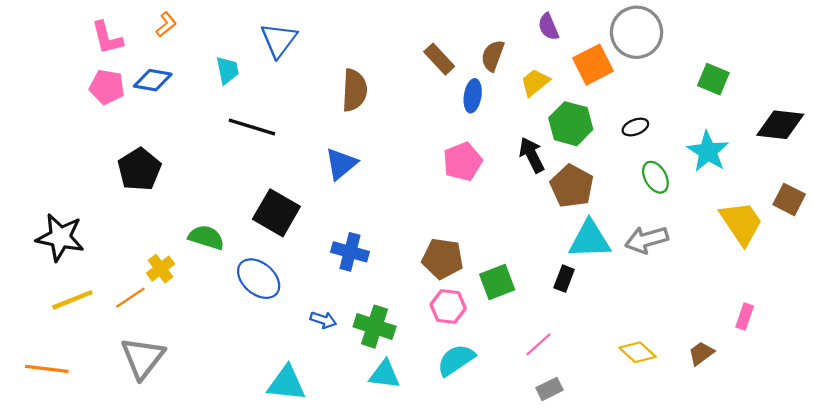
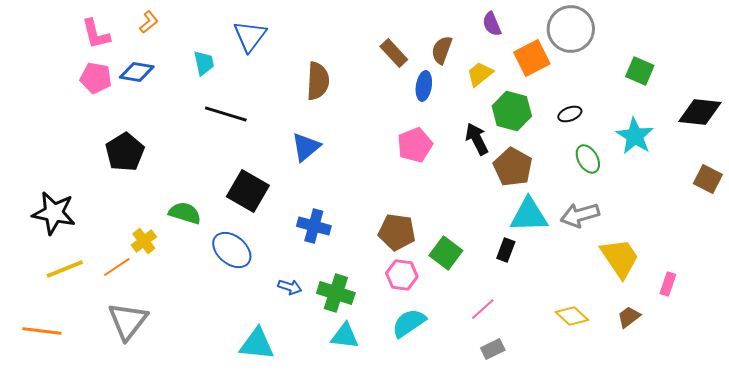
yellow trapezoid: (741, 223) -> (620, 258), moved
green square: (497, 282) -> (446, 253), turned -32

